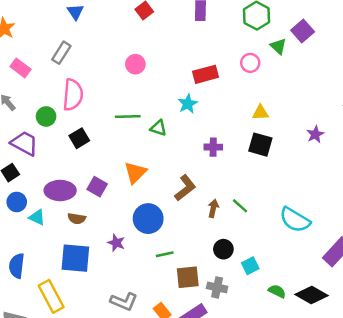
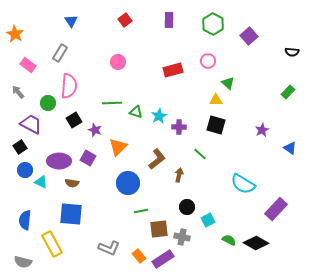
green triangle: (278, 46) -> (228, 83), moved
cyan star: (188, 104) -> (159, 116), moved
purple star: (315, 134) -> (262, 130), moved
green line: (240, 206) -> (200, 154), moved
purple star: (116, 243) -> (95, 130), moved

